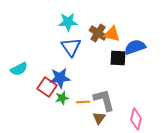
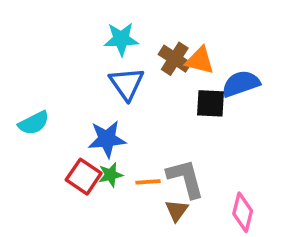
red square: (47, 87) -> (84, 177), moved

